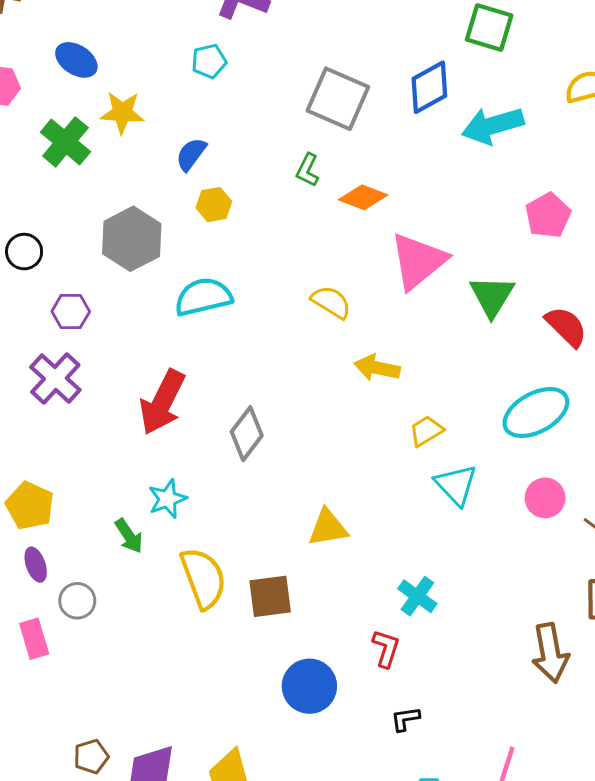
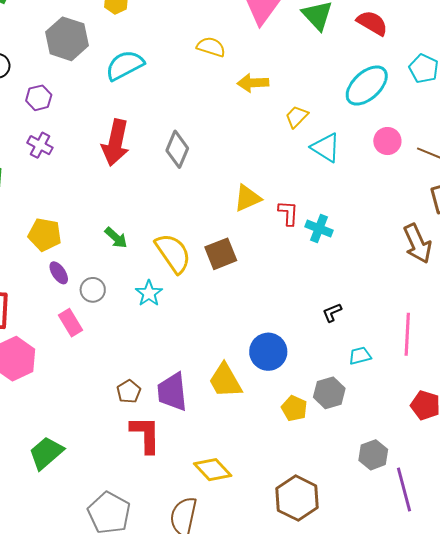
purple cross: (55, 379) -> (40, 145), size x0.7
cyan star: (167, 499) -> (149, 293), moved
red L-shape: (386, 649) -> (288, 213), moved
blue circle: (309, 686) -> (268, 352), moved

